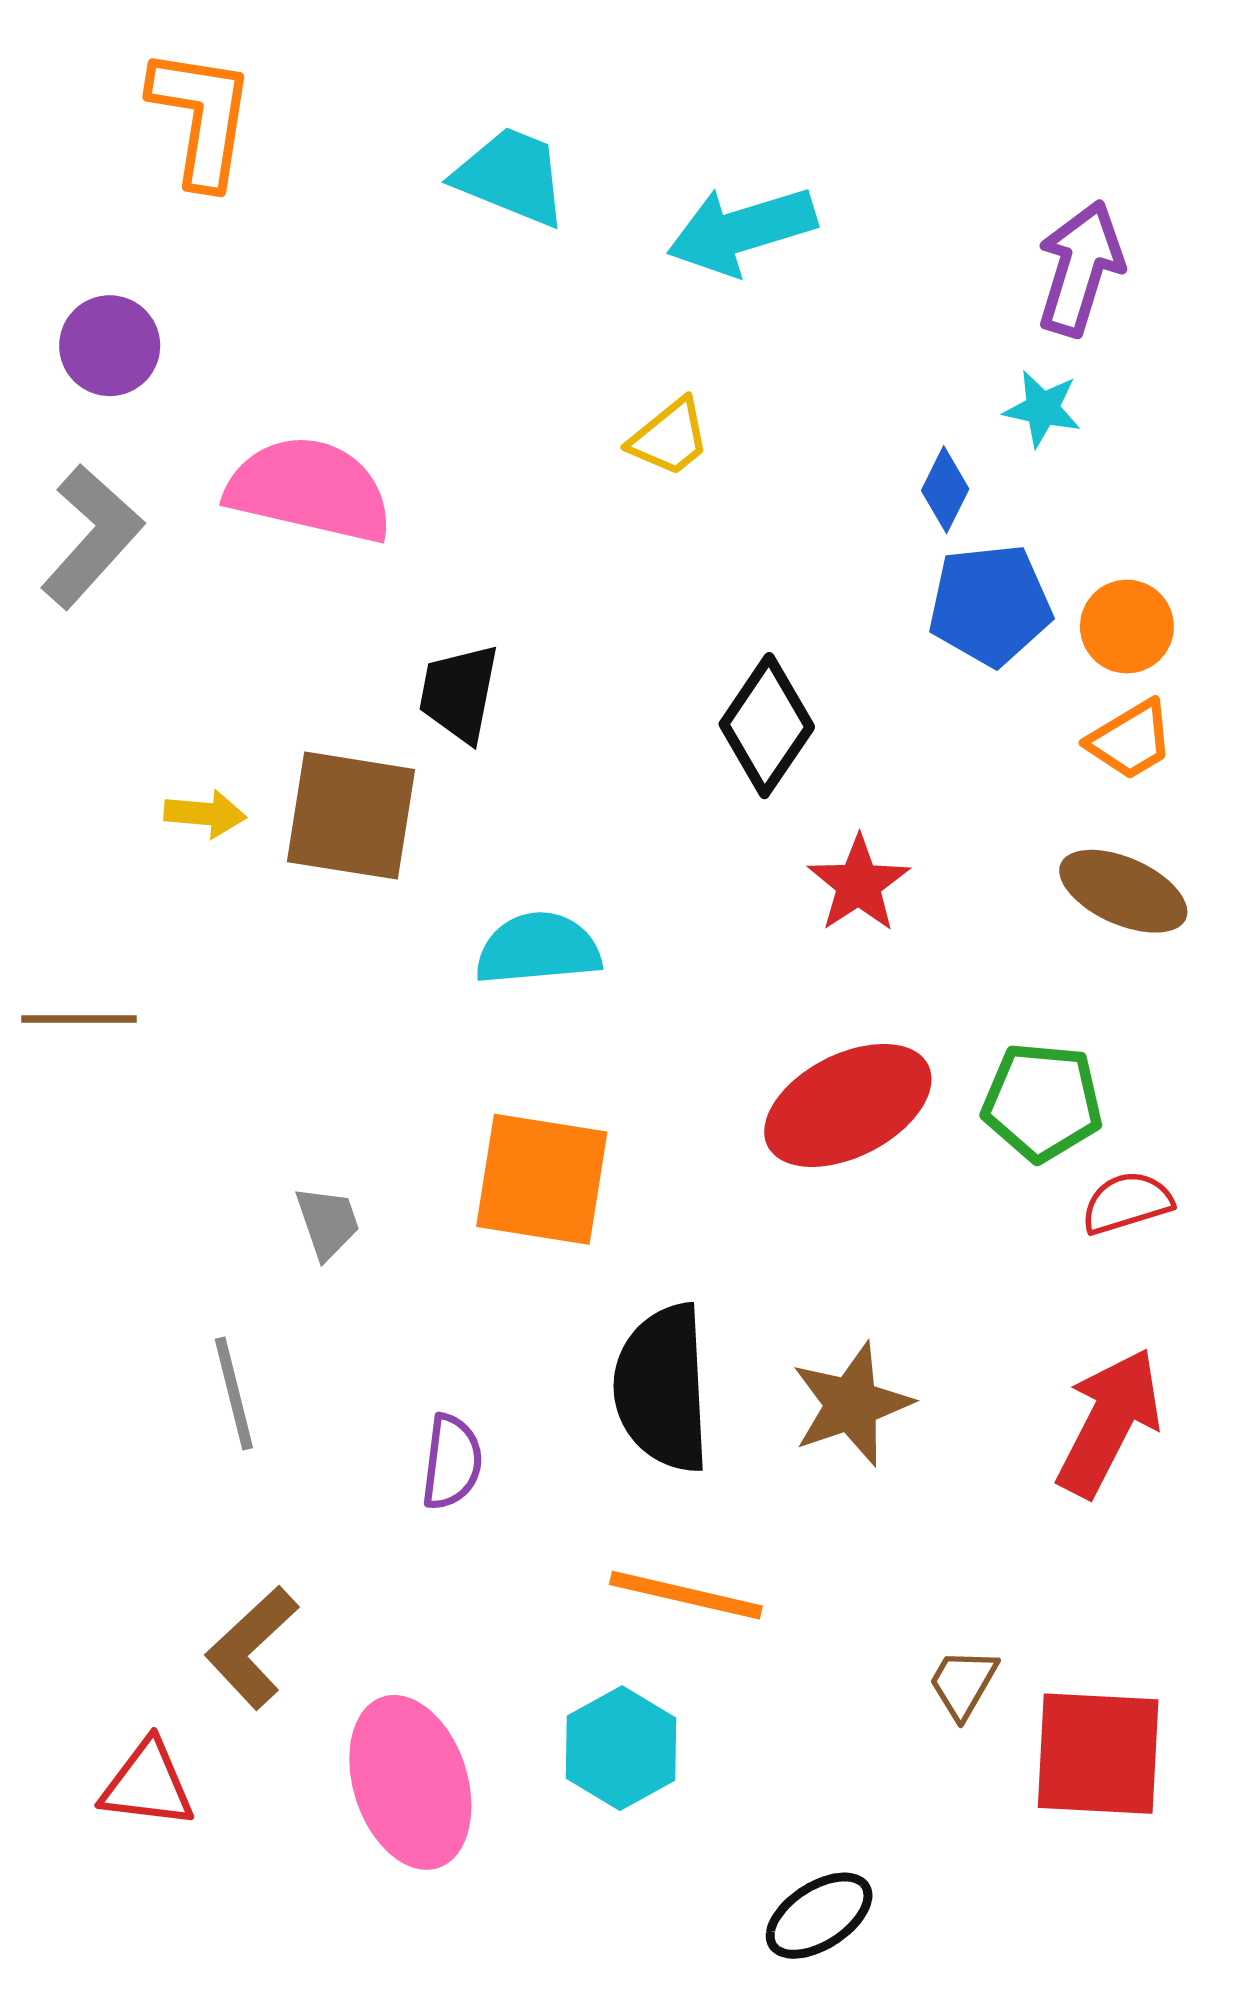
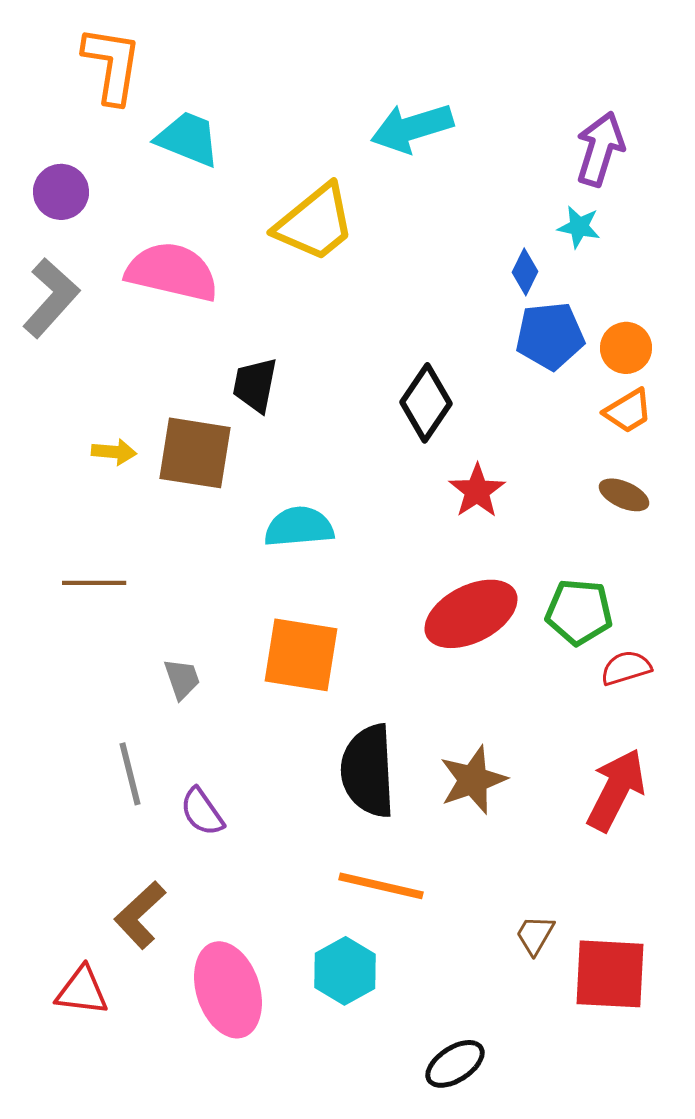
cyan trapezoid: (511, 176) -> (188, 139), moved
yellow trapezoid: (670, 437) -> (315, 223), moved, size x1.8
brown ellipse: (1123, 891) -> (624, 495), size x0.7
brown line: (79, 1019) -> (94, 583), moved
purple semicircle: (452, 1462) -> (202, 812), moved, turned 138

